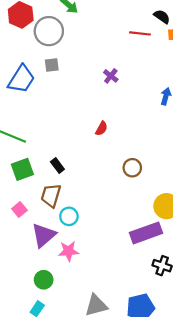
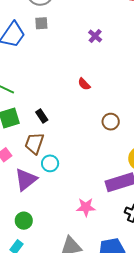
red semicircle: (101, 128) -> (84, 84), turned 104
pink star: (69, 251) -> (86, 207), moved

